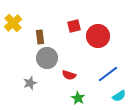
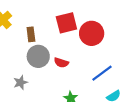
red square: (74, 26) -> (66, 23), size x1.5
red semicircle: (69, 75) -> (61, 63), moved

